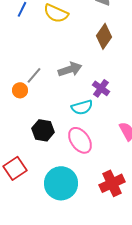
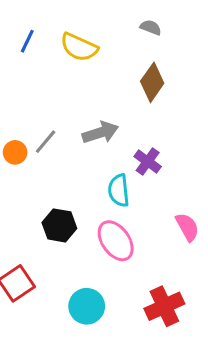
orange circle: (20, 90) -> (15, 152), moved
cyan semicircle: (82, 107) -> (119, 190), turned 100
cyan circle: (61, 183) -> (87, 306), size x0.7

